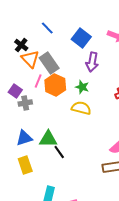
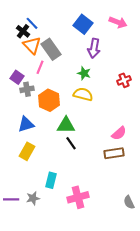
blue line: (47, 28) -> (32, 23), moved
orange hexagon: (55, 85) -> (49, 100), moved
green triangle: (48, 139) -> (66, 125), moved
black line: (59, 152) -> (71, 143), moved
yellow rectangle: (25, 165) -> (27, 151), turned 48

